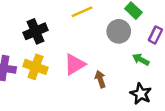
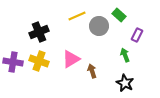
gray circle: (119, 31) -> (99, 26), moved
green arrow: (141, 60) -> (125, 55), turned 40

